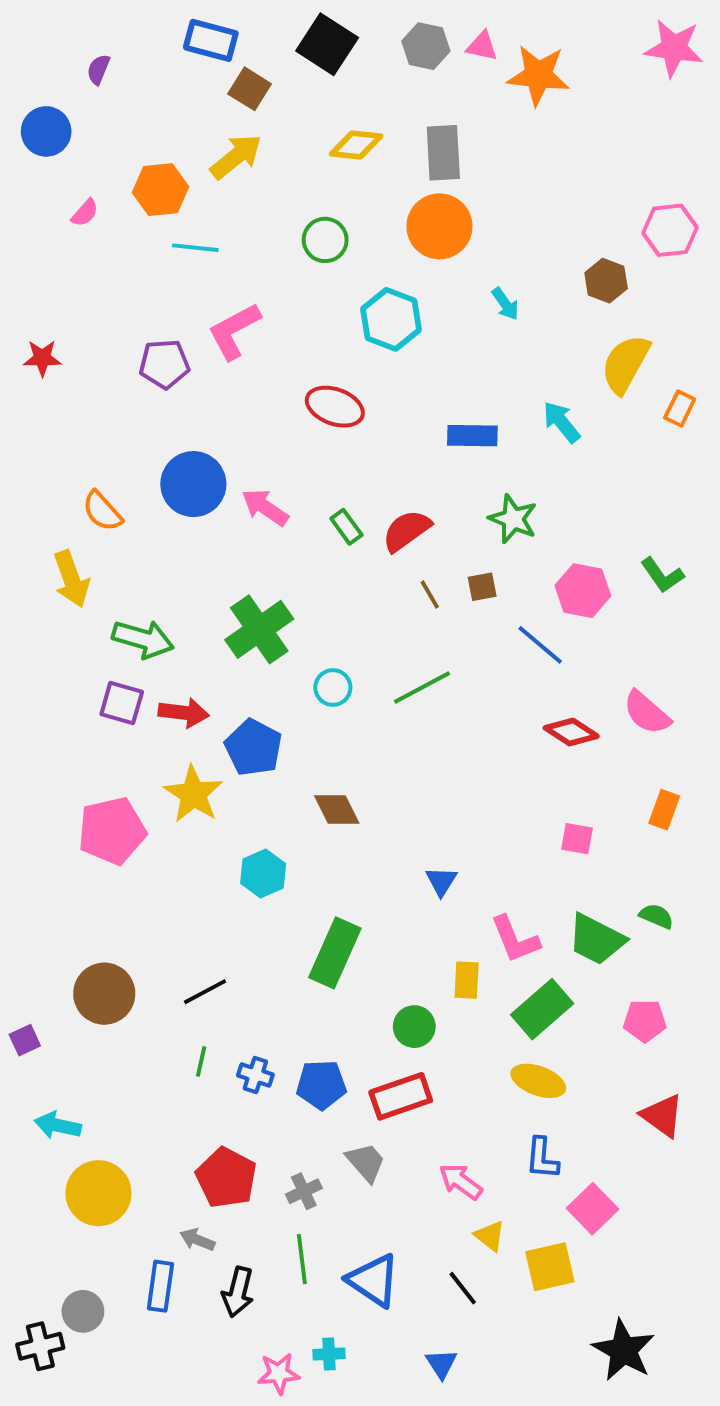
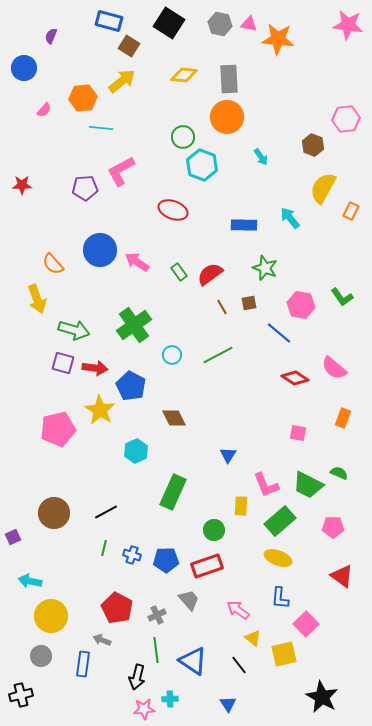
green circle: (325, 240) -> (183, 137), moved
black arrow: (238, 1292) -> (137, 677), moved
gray circle: (83, 1311) -> (41, 656), moved

